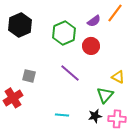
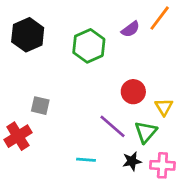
red circle: (91, 46) -> (133, 92), moved
purple line: (70, 73) -> (112, 126), moved
yellow triangle: (118, 77) -> (164, 107), turned 32

